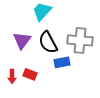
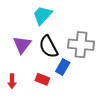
blue rectangle: (62, 62) -> (63, 67), turned -49
red rectangle: (30, 74) -> (42, 79), moved

